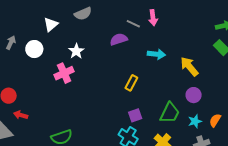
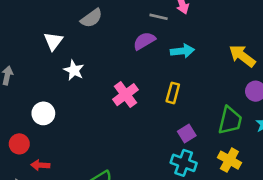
white circle: (34, 49) -> (43, 113), moved
white star: (76, 51) -> (74, 70), moved
cyan arrow: (156, 54) -> (182, 51), moved
pink cross: (64, 73) -> (125, 95), moved

